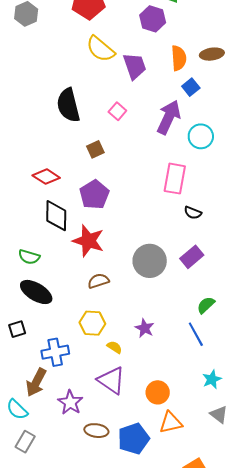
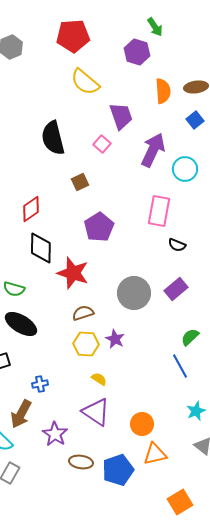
purple trapezoid: (135, 66) -> (121, 116), moved
blue square: (191, 87) -> (195, 120), moved
red diamond: (46, 177) -> (31, 209), turned -68
purple pentagon: (94, 195) -> (99, 227), moved
yellow hexagon: (92, 323) -> (86, 344), moved
purple star: (145, 328) -> (115, 339), moved
blue cross: (55, 352) -> (40, 384), size x0.6

